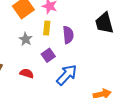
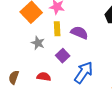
purple semicircle: (68, 35) -> (79, 33), turned -54

